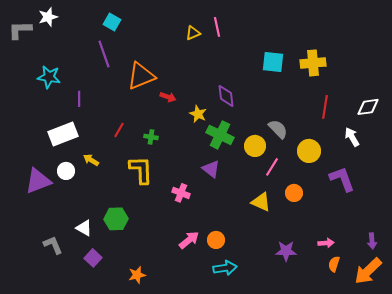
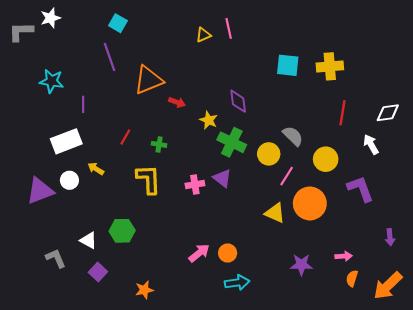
pink cross: (181, 193) -> (195, 184), moved, turned -30
orange circle: (294, 193) -> (310, 203), size x1.8
purple arrow: (372, 241) -> (390, 237), moved

